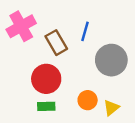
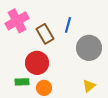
orange circle: (88, 100) -> (44, 88), moved
green rectangle: (46, 106) -> (22, 82), moved

